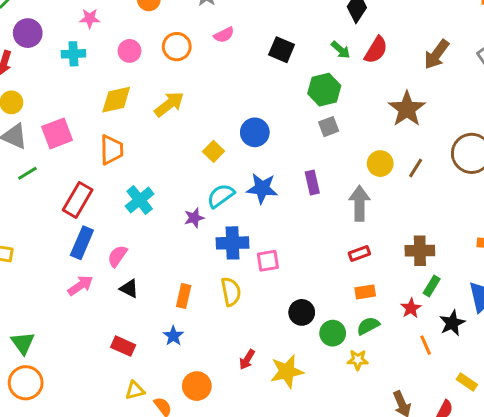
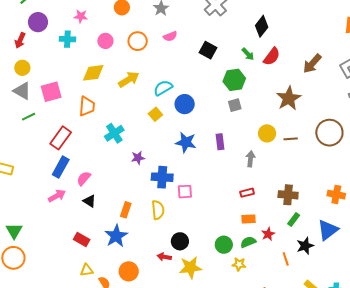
brown line: (416, 168) -> (291, 139), turned 48
cyan semicircle: (221, 196) -> (163, 88), moved
cyan cross: (140, 200) -> (114, 133), moved
gray arrow: (359, 203) -> (250, 159), size x0.7
red star: (411, 308) -> (268, 234), moved
black circle: (302, 312) -> (180, 241), moved
blue star: (173, 336) -> (116, 236), size x1.6
red arrow: (247, 360) -> (164, 257), turned 64

